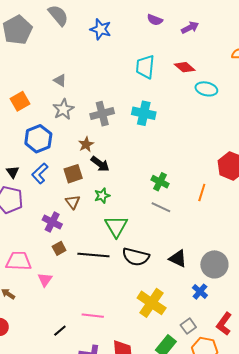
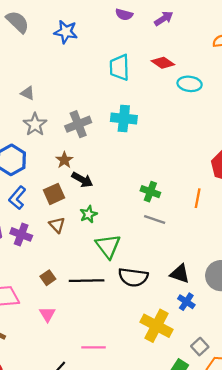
purple cross: (52, 222) -> (21, 234), moved
pink triangle: (45, 280) -> (47, 314), moved
blue cross: (200, 292) -> (186, 302), moved

